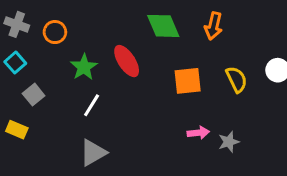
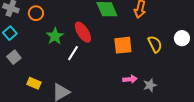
gray square: (34, 95) -> (14, 57), moved
white line: (92, 105) -> (73, 53), moved
yellow rectangle: (17, 130) -> (34, 83), moved

